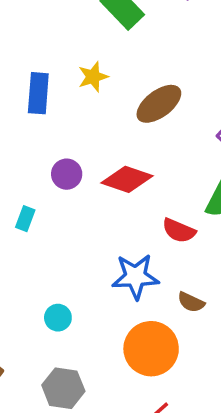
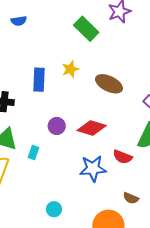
brown ellipse: (159, 104) -> (109, 84), turned 64
blue star: (135, 277) -> (93, 168), moved

